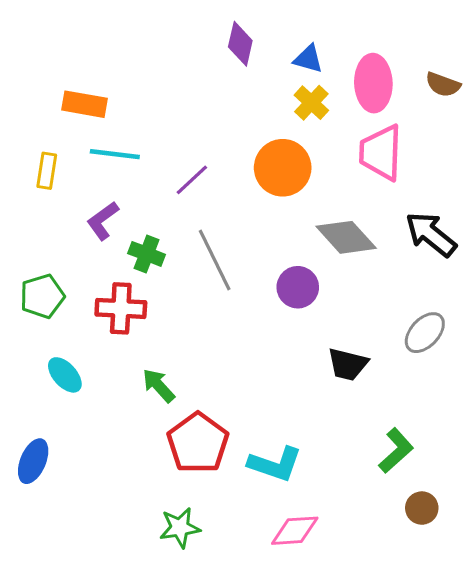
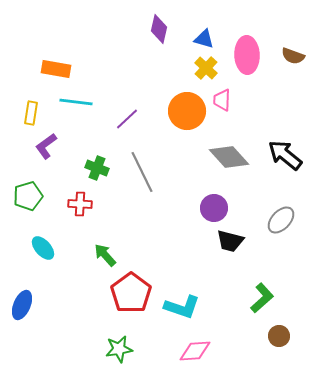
pink trapezoid: (381, 153) -> (222, 100), moved, size x0.6
purple L-shape: (103, 221) -> (46, 146), moved
purple circle: (298, 287) -> (214, 208), moved
red cross: (121, 308) -> (80, 204), size x0.7

